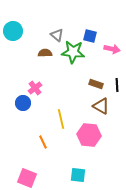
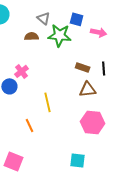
brown triangle: (101, 106) -> (88, 89), turned -36
pink hexagon: (89, 135) -> (93, 122), moved
cyan square: (78, 175) -> (78, 161), moved

